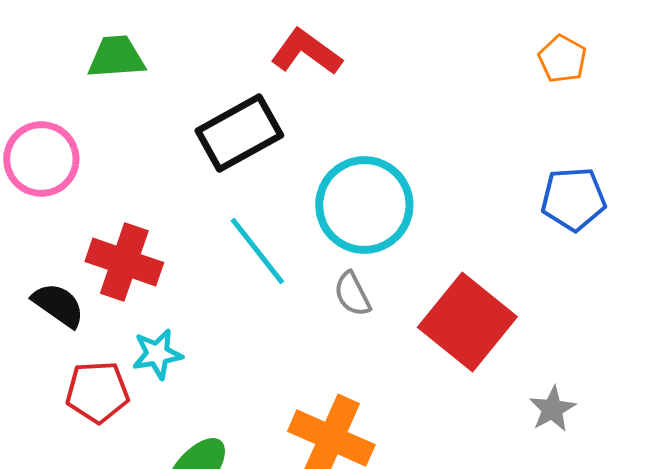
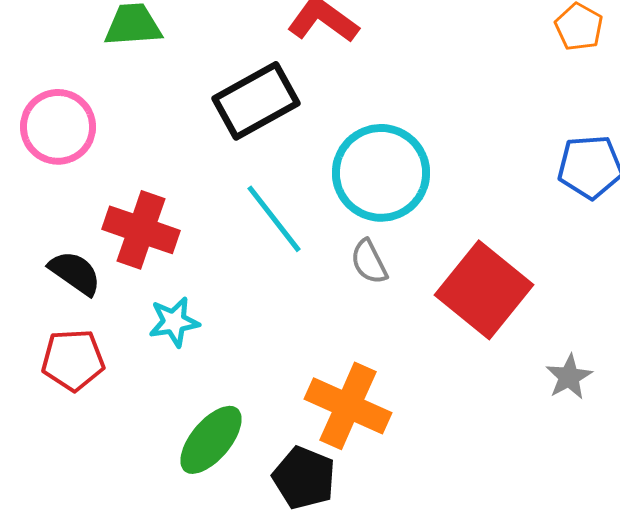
red pentagon: (97, 392) -> (73, 360), moved

